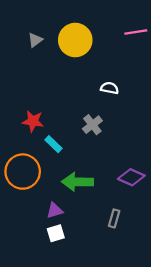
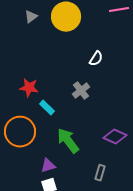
white semicircle: (110, 88) -> (96, 59), turned 112
green arrow: (78, 182) -> (68, 141), turned 52

